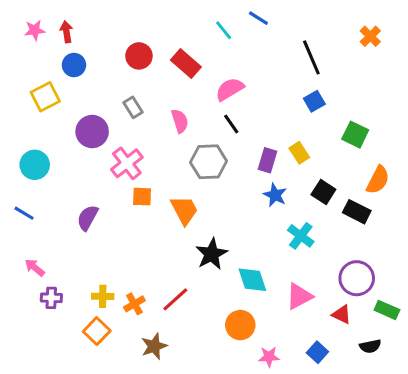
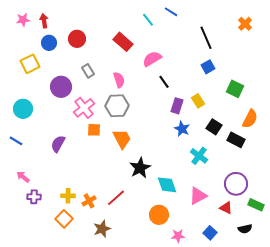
red circle: (139, 56) -> (77, 39), moved
black line: (231, 124) -> (164, 82), moved
gray hexagon: (209, 162) -> (117, 106), moved

